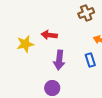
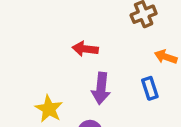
yellow star: (25, 44) -> (49, 109), moved, turned -30

